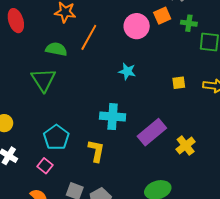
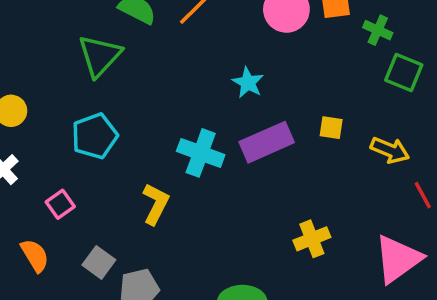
purple rectangle: (152, 132) -> (267, 142), moved
cyan pentagon: (56, 137) -> (95, 136), moved

